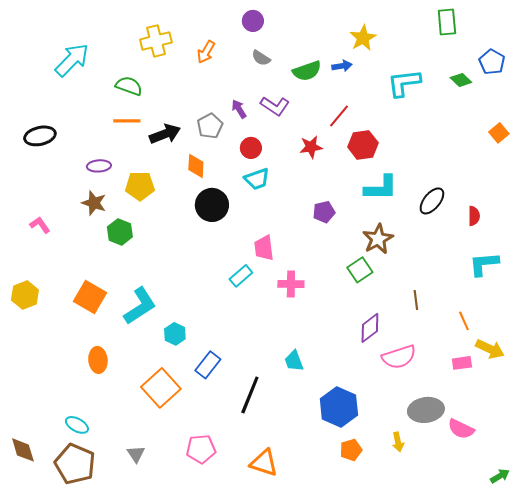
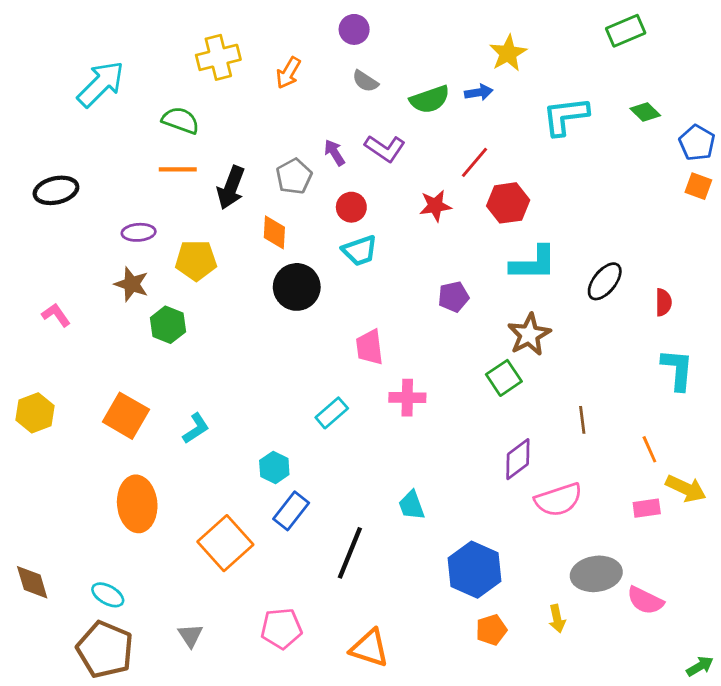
green rectangle: (447, 22) -> (626, 31), turned 72
blue pentagon: (492, 62) -> (697, 143), moved
orange square: (499, 133) -> (698, 186), turned -30
black arrow: (165, 134) -> (231, 188), turned 132
cyan L-shape: (484, 264) -> (677, 370), turned 100
cyan rectangle: (241, 276) -> (332, 413), moved
cyan L-shape: (140, 306) -> (196, 428), size x0.6
cyan hexagon: (175, 334) -> (274, 468), moved
orange ellipse: (98, 360) -> (137, 504), size x1.5
brown diamond: (23, 450) -> (32, 582), moved

